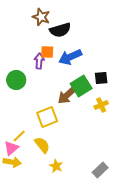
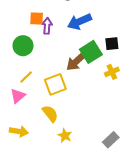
orange square: (47, 52) -> (37, 19), moved
yellow line: (19, 136) -> (26, 77), moved
pink triangle: (11, 148) -> (18, 96), moved

